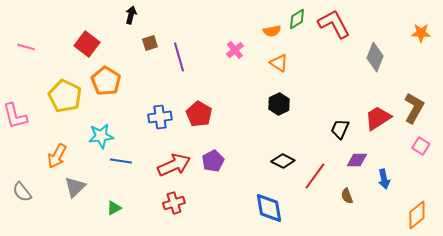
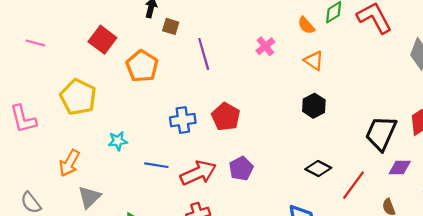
orange semicircle: (272, 31) -> (306, 25), turned 60
brown square: (150, 43) -> (171, 26), moved, turned 35
orange pentagon: (106, 81) -> (142, 66), moved
black trapezoid: (340, 129) -> (381, 133), size x1.6
cyan star: (101, 136) -> (118, 141), size x0.7
blue line: (121, 161) -> (156, 165), moved

